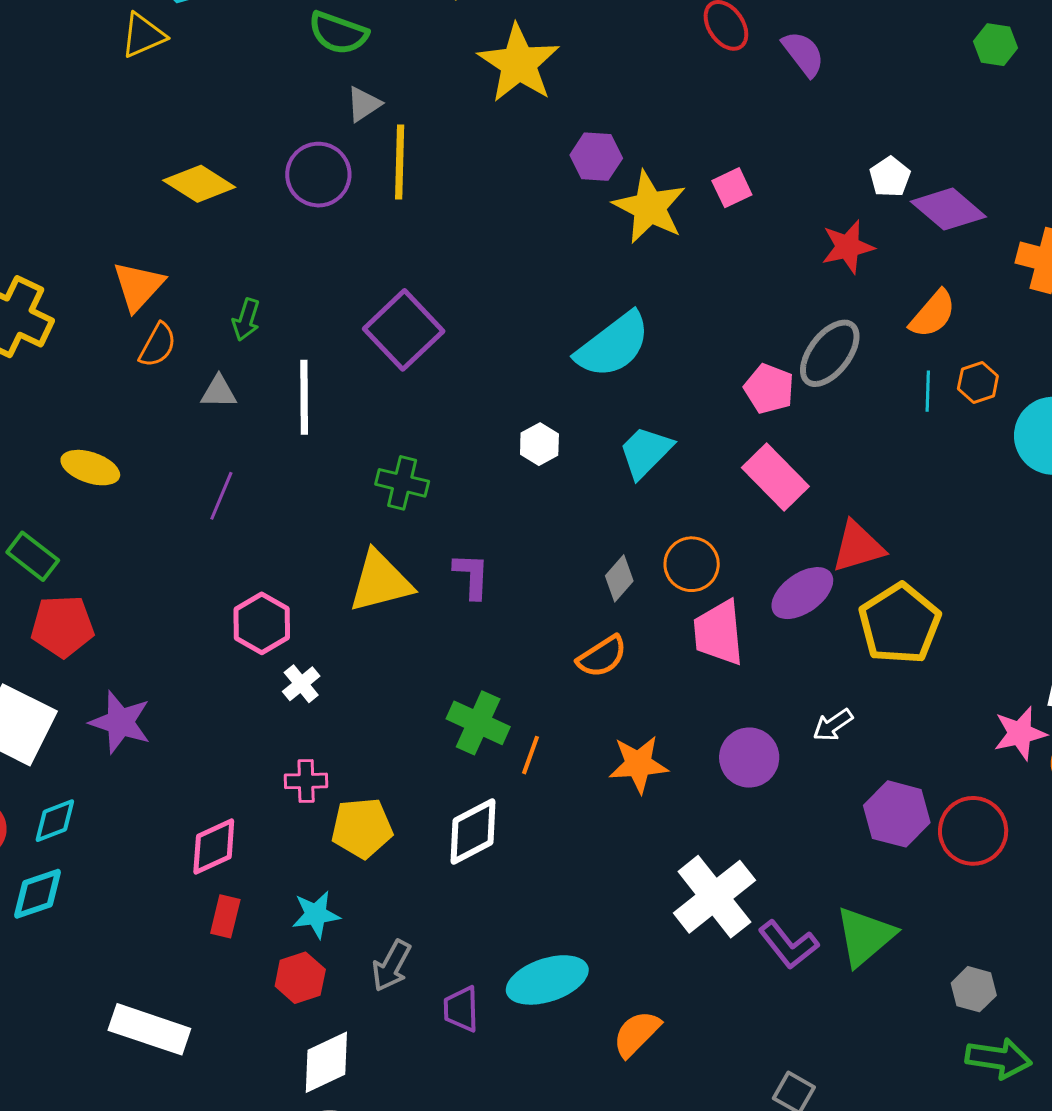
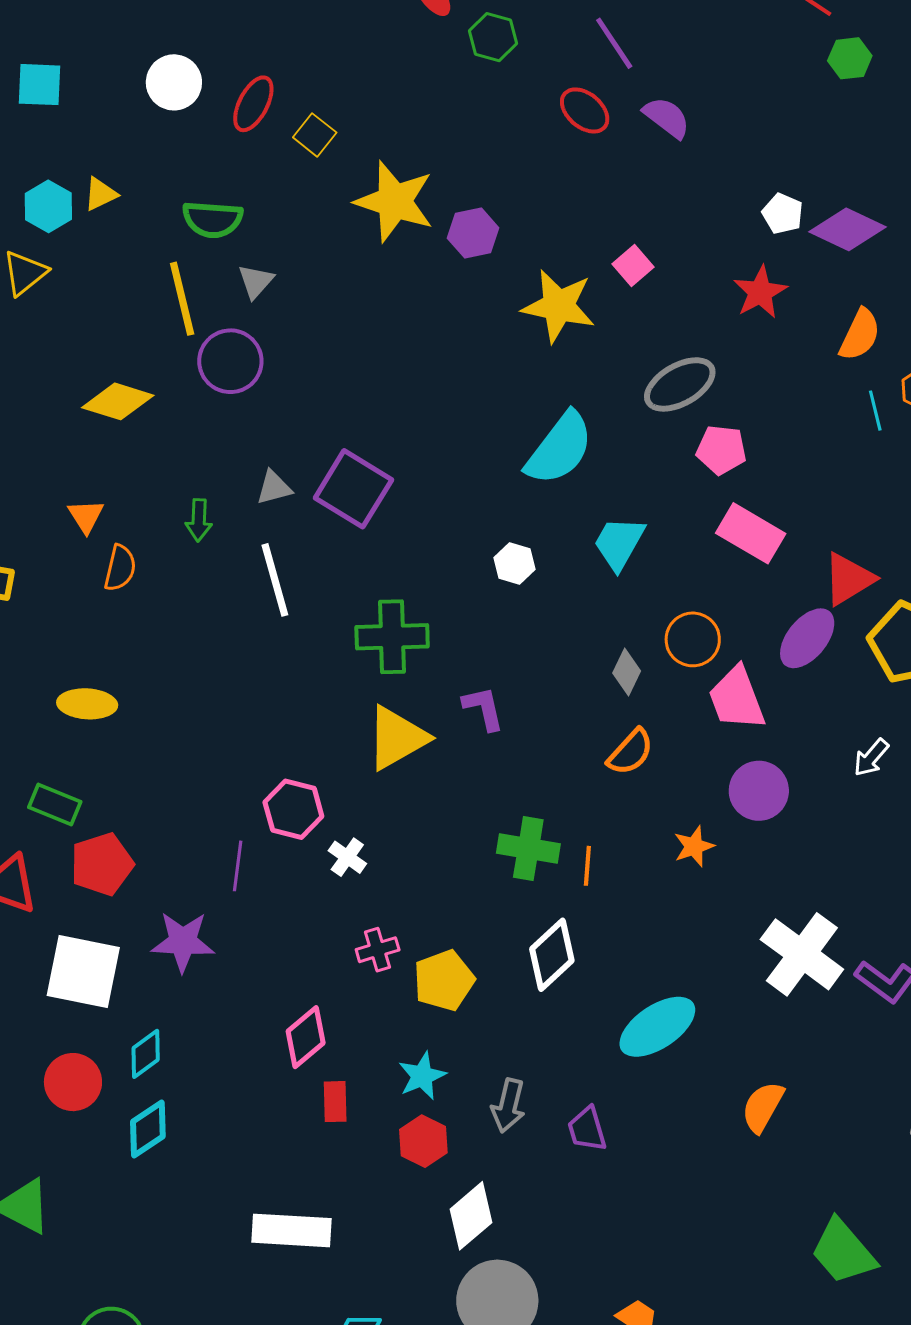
purple hexagon: (596, 157) -> (473, 233), moved
yellow line: (400, 162) -> (182, 299), moved
orange triangle: (138, 286) -> (86, 516), size x0.7
gray ellipse: (830, 353) -> (680, 384), moved, turned 38
gray triangle: (219, 392) -> (274, 488), moved
green cross: (402, 483) -> (392, 637), size x1.4
purple line: (221, 496) -> (238, 866), moved
purple circle: (749, 758) -> (759, 791), moved
orange star: (639, 764) -> (694, 846), size x0.7
cyan ellipse: (547, 980) -> (657, 1027), moved

